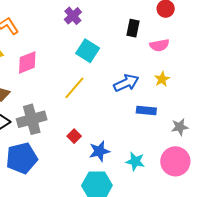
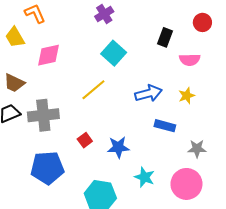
blue star: (99, 151) -> (118, 147), moved
blue pentagon: (22, 158) -> (47, 168), moved

